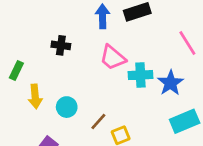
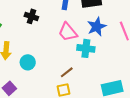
blue star: (170, 83) -> (97, 27), moved
brown line: (98, 122) -> (67, 72), moved

